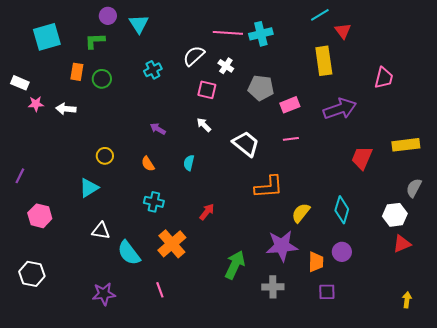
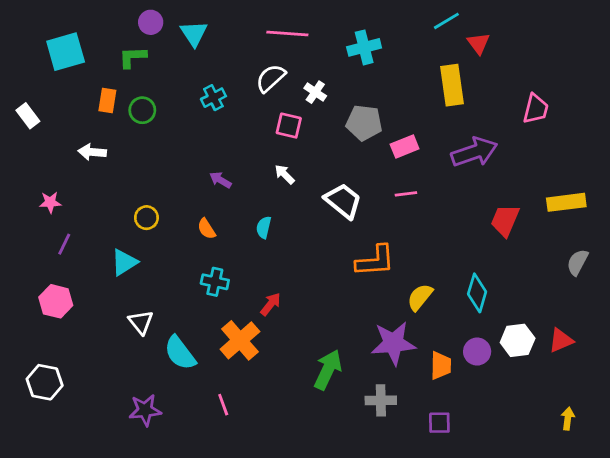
pink line: (228, 33) -> (287, 33), moved
white rectangle: (20, 83) -> (28, 116), turned 30
pink star: (36, 104) -> (50, 202), moved
purple line: (20, 176) -> (64, 244), moved
red arrow: (207, 212) -> (271, 304), moved
white hexagon: (395, 215) -> (518, 340), moved
white triangle: (101, 231) -> (141, 322), turned 42
purple square: (327, 292) -> (439, 423), moved

